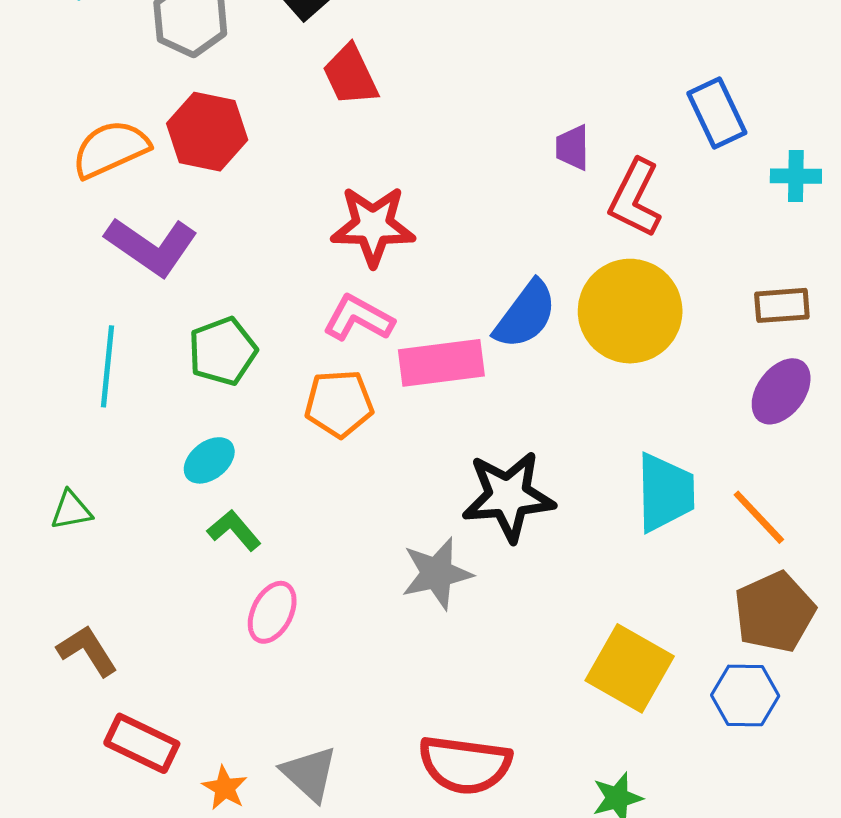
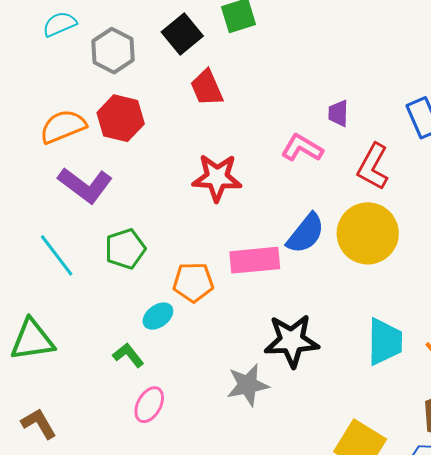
purple trapezoid: (573, 147) -> (338, 113), moved
pink L-shape: (358, 318) -> (302, 148), moved
cyan line: (107, 366) -> (57, 255), turned -45
cyan ellipse: (209, 460) -> (158, 316), moved
green triangle: (71, 510) -> (32, 340), size x1.8

